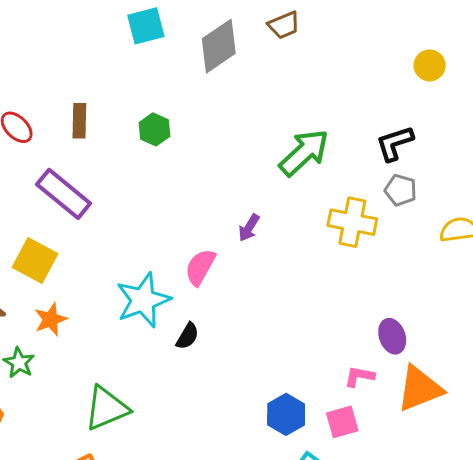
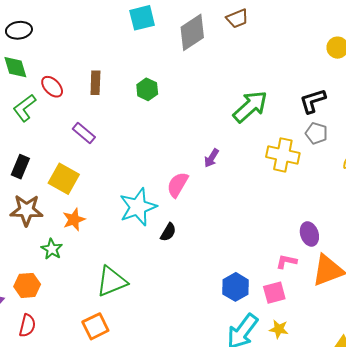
purple rectangle: (64, 194) -> (84, 133), size x0.6

